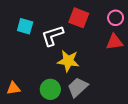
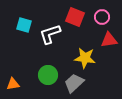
pink circle: (116, 18) -> (102, 17), moved
yellow star: (68, 61) -> (85, 58), moved
green circle: (50, 89) -> (48, 75), moved

